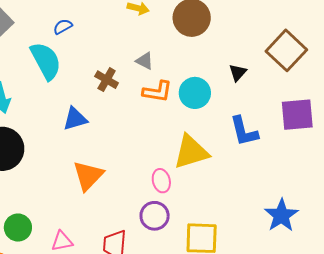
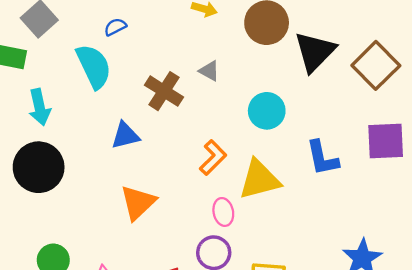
black triangle: (238, 73) -> (315, 52), moved, size x2.0
brown cross: (107, 80) -> (164, 91), size x1.4
orange L-shape: (157, 91) -> (213, 158), moved, turned -56

